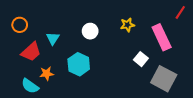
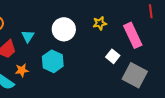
red line: (180, 12) -> (151, 11), turned -40
white circle: (90, 31) -> (64, 29), size x1.5

